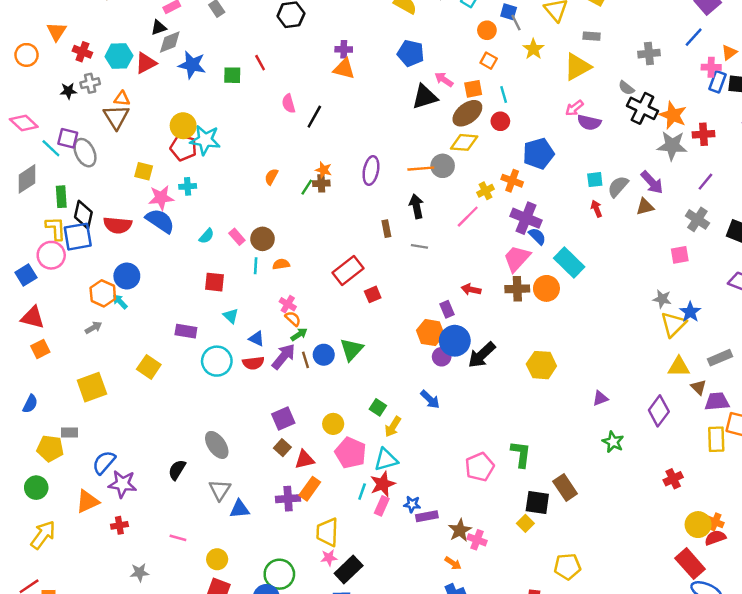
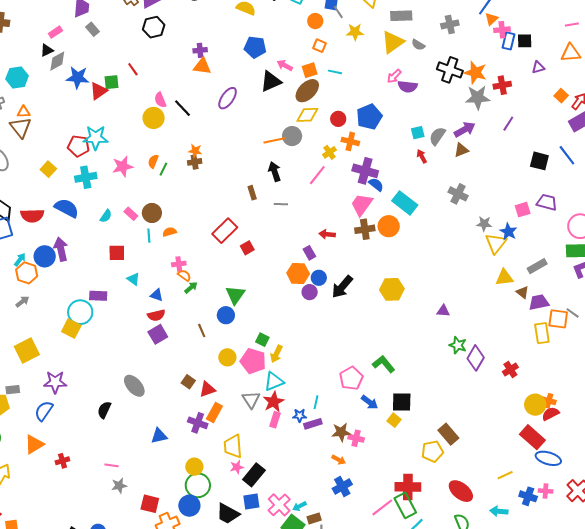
gray rectangle: (592, 36) -> (401, 16), size x1.5
yellow star: (533, 49) -> (355, 32), turned -30
orange triangle: (729, 52) -> (491, 19), moved
red triangle: (146, 63) -> (99, 91), moved
gray semicircle: (626, 88) -> (418, 45), moved
cyan line: (504, 94) -> (335, 72), turned -56
black line: (314, 117) -> (182, 108), turned -66
red circle: (500, 121) -> (338, 119), moved
yellow circle: (183, 126) -> (154, 118), moved
purple ellipse: (371, 170) -> (228, 98), moved, turned 30
yellow square: (144, 171) -> (48, 169), turned 35
purple arrow: (652, 182) -> (465, 129), turned -70
cyan cross: (188, 186) -> (86, 177), size x1.5
green line: (307, 187) -> (163, 169), moved
pink star: (161, 198) -> (123, 166), moved
gray cross: (697, 219) -> (458, 194), moved
pink square: (680, 255) -> (523, 210), moved
cyan arrow: (120, 302) -> (20, 260), moved, turned 88
pink cross: (288, 304) -> (179, 264), turned -32
blue circle: (455, 341) -> (319, 278), size x0.6
blue circle: (324, 355) -> (226, 315), moved
purple arrow: (284, 357) -> (61, 249), moved, turned -45
brown line: (306, 360) -> (202, 331), moved
cyan circle: (217, 361) -> (80, 312), moved
purple triangle: (600, 398) -> (443, 311), turned 32
blue arrow: (430, 399) -> (369, 402), moved
purple diamond: (659, 411) -> (476, 358), moved
purple square: (283, 419) -> (158, 334), moved
pink pentagon: (351, 453) -> (253, 361), moved
green L-shape: (521, 454) -> (384, 364), turned -40
purple star: (122, 484) -> (55, 382), moved
brown rectangle: (565, 488) -> (448, 434), moved
gray triangle: (220, 490) -> (251, 400), moved
cyan line: (362, 492) -> (316, 402), moved
purple cross: (288, 499) -> (198, 423), turned 30
brown star: (460, 530) -> (341, 432), turned 30
yellow circle: (217, 559) -> (194, 467), moved
gray star: (140, 572) -> (119, 486), moved

